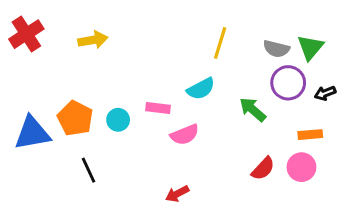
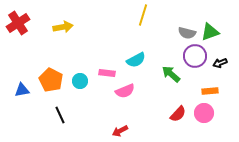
yellow line: (220, 43) -> (143, 15), moved
green triangle: (310, 47) -> (210, 32), turned 30
blue triangle: (32, 133) -> (22, 90), size x0.6

